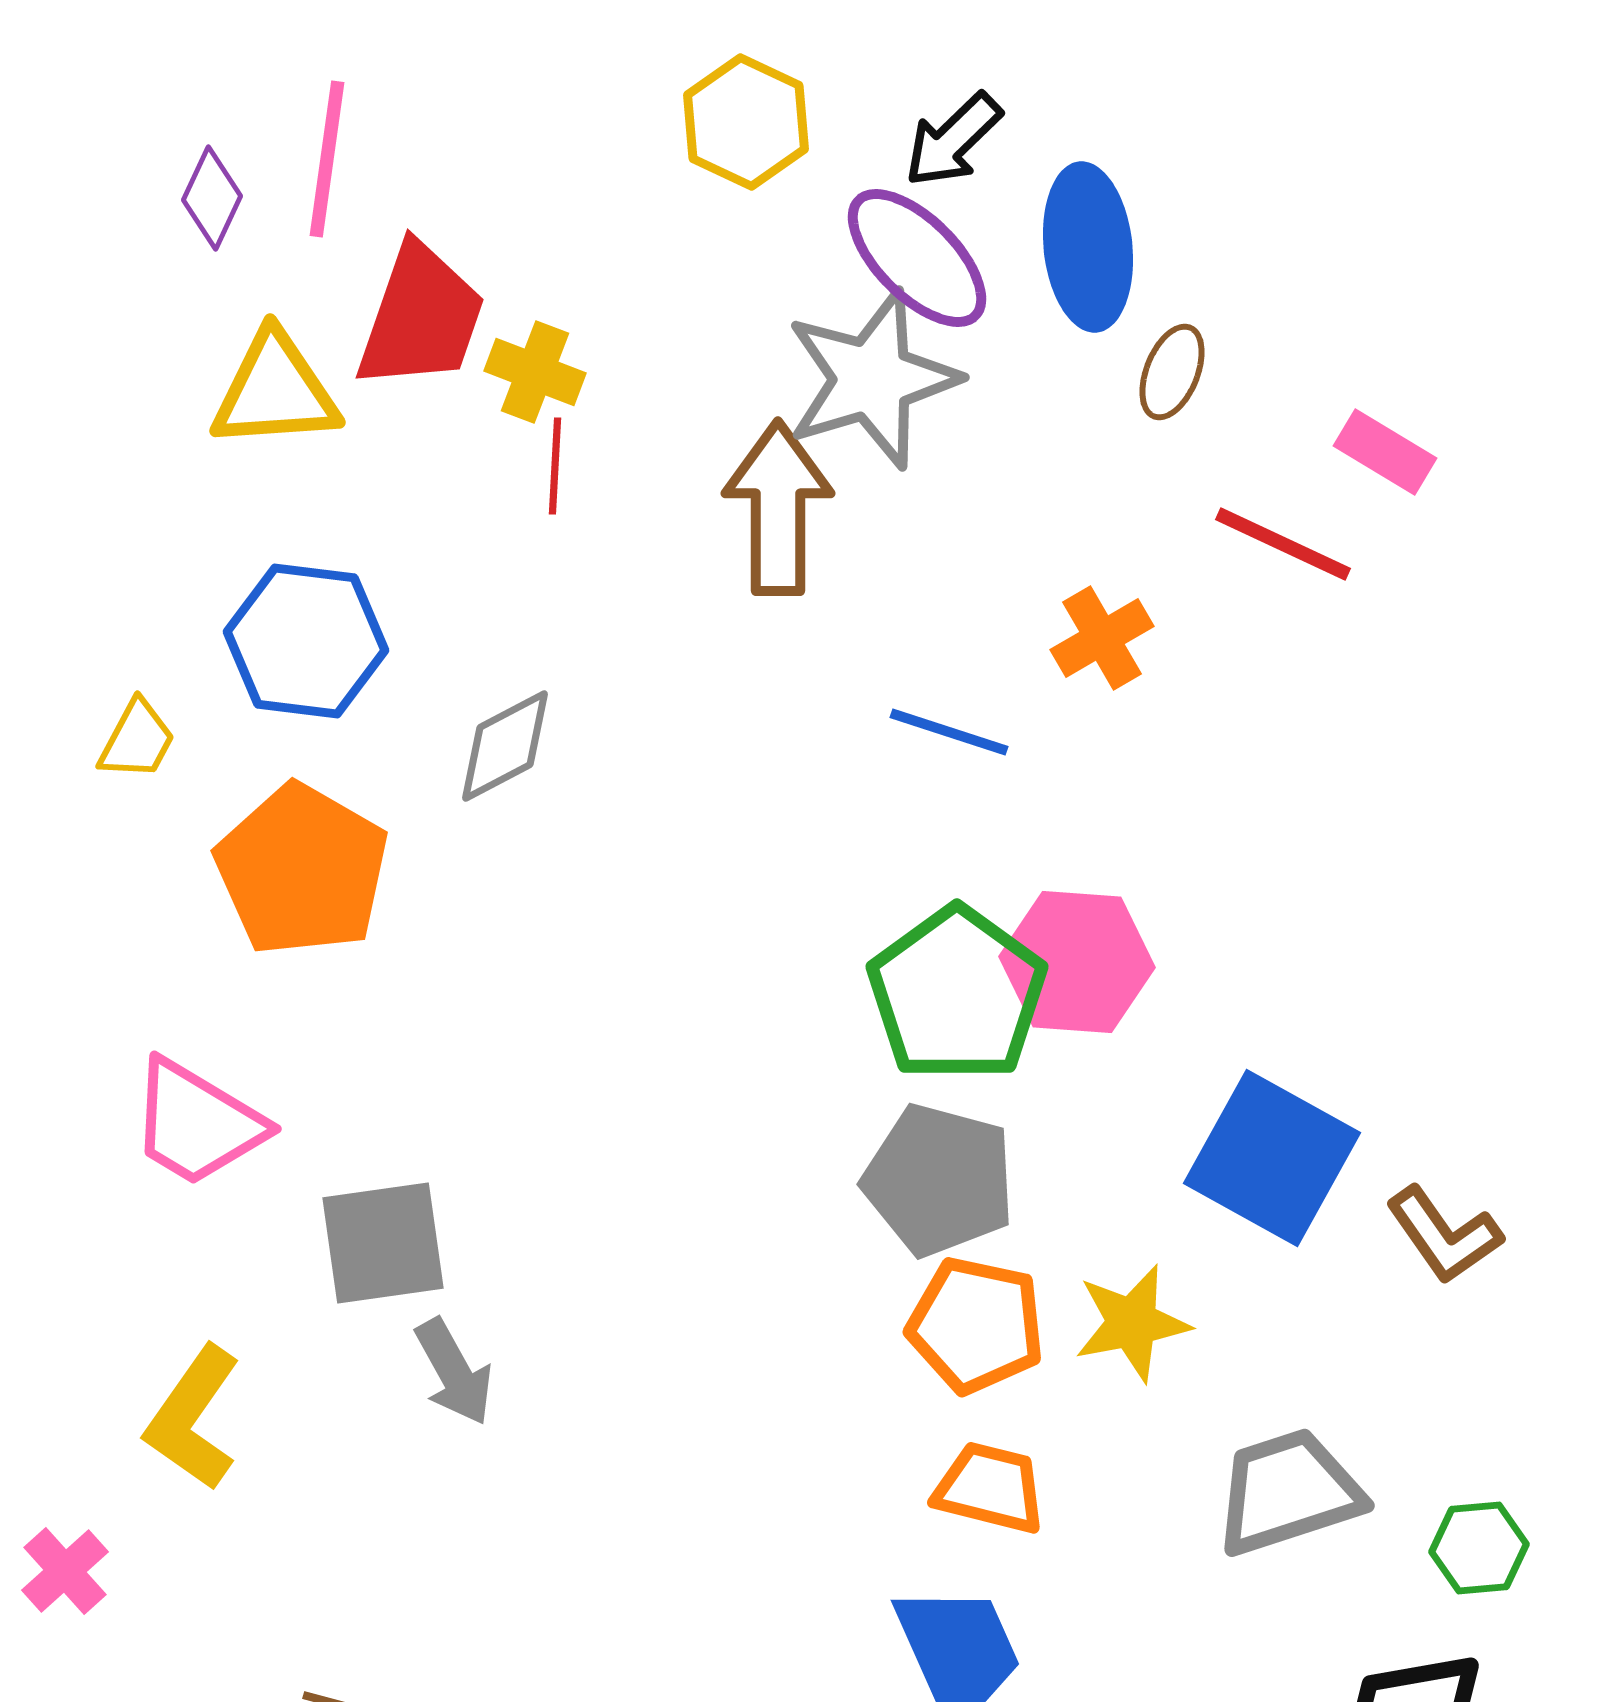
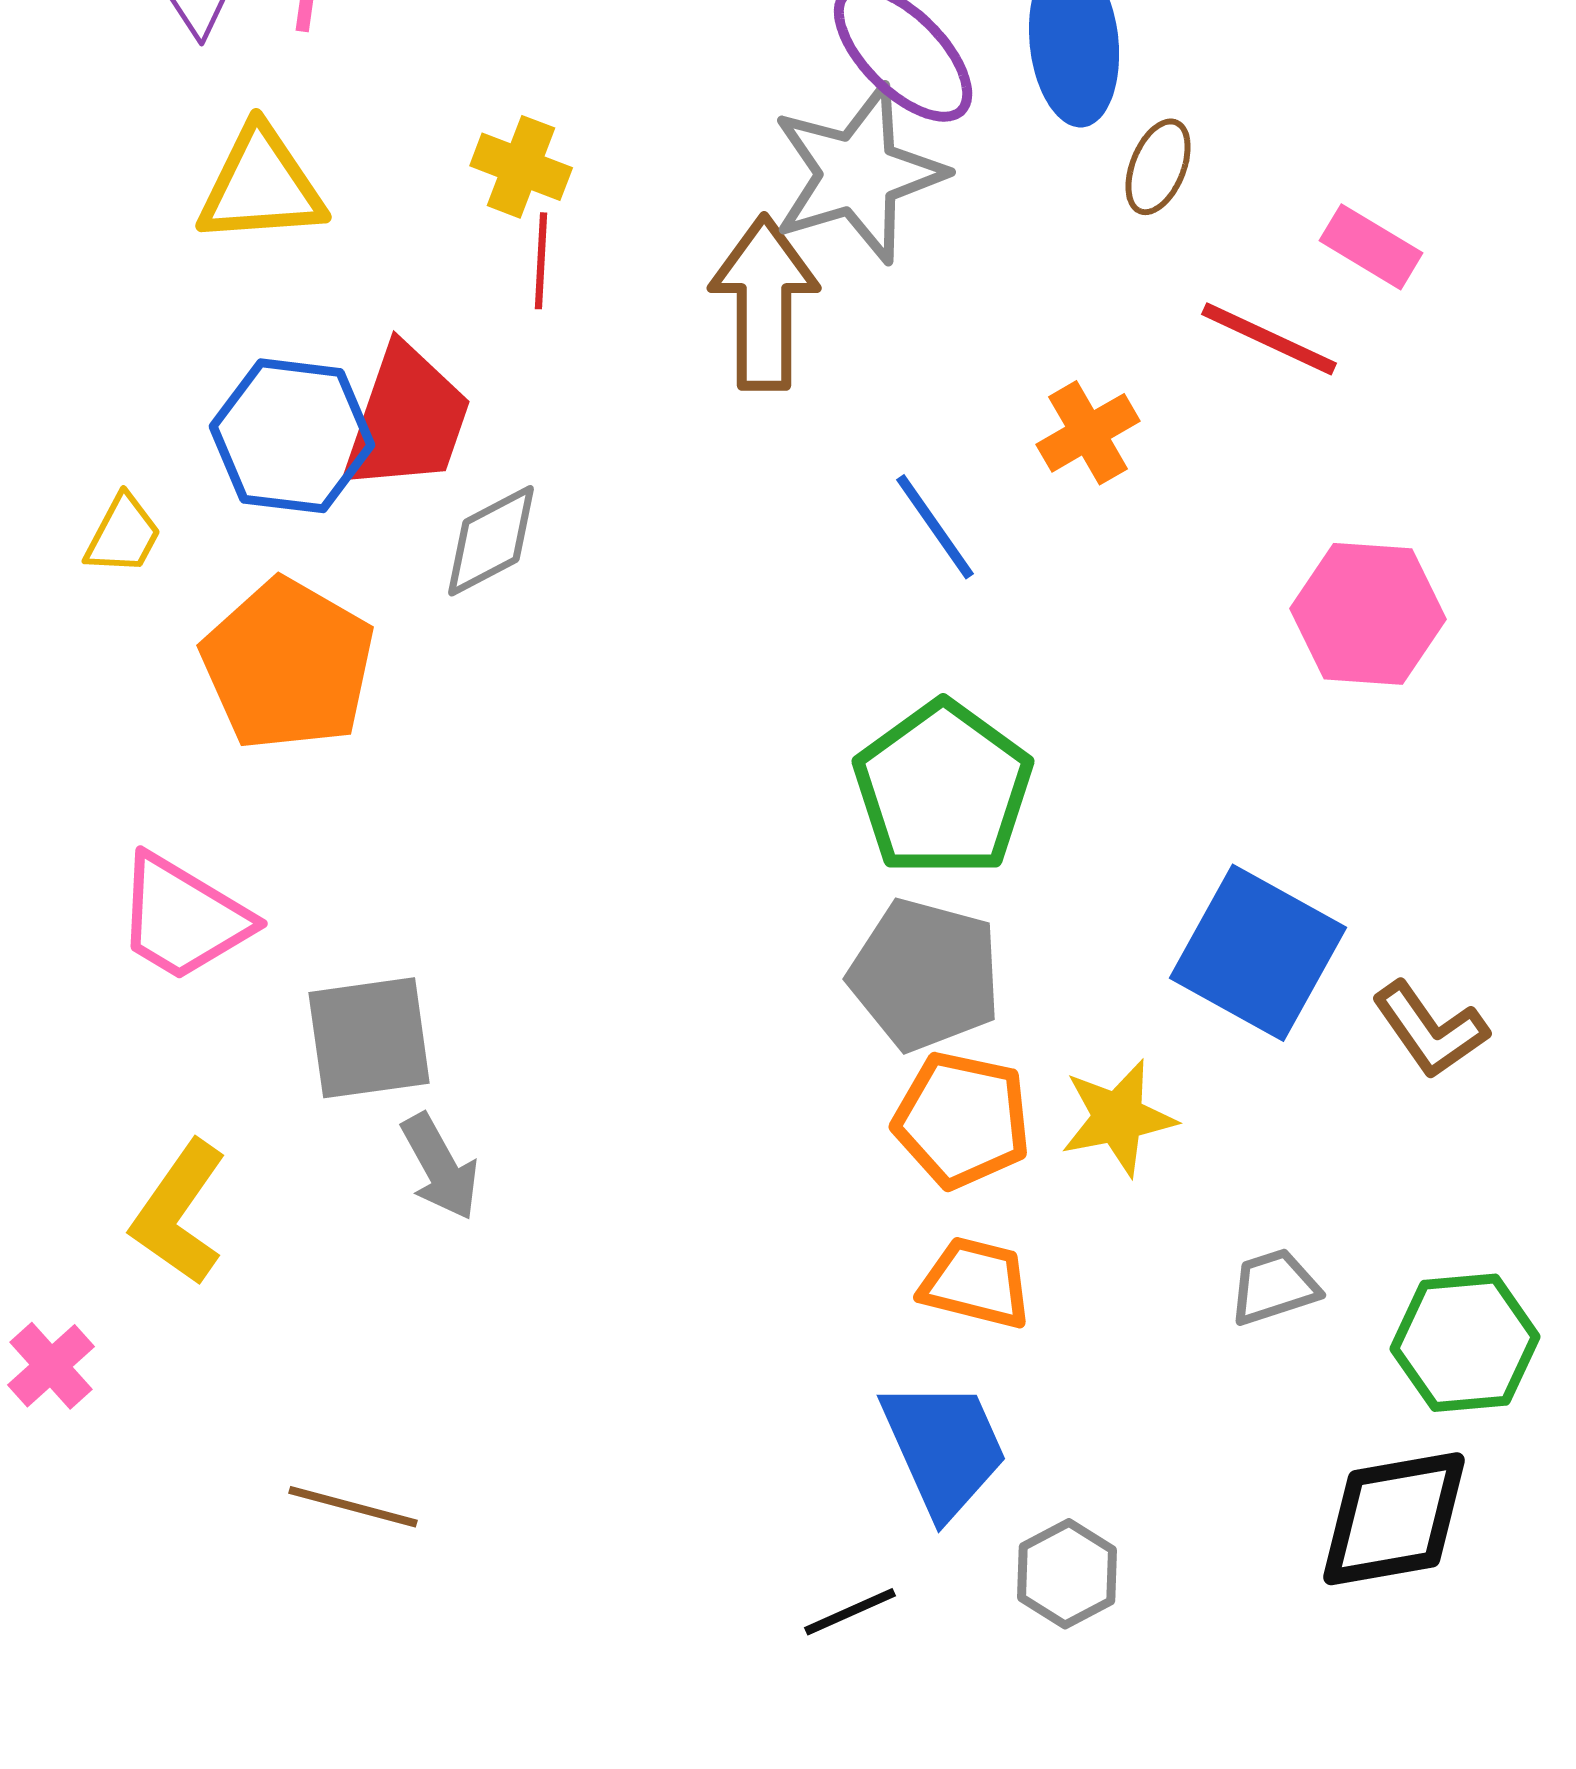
red trapezoid: (421, 317) -> (407, 419), moved
blue line: (949, 732) -> (935, 527), turned 37
pink hexagon: (1077, 962) -> (1368, 614), moved
gray trapezoid: (1288, 1492) -> (1274, 1287), size x0.6
green hexagon: (1479, 1548) -> (1465, 1343), size x1.5

